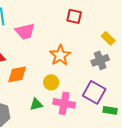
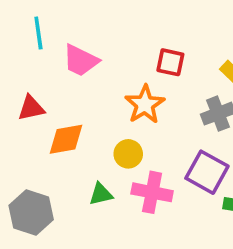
red square: (74, 16) -> (170, 62), moved
pink trapezoid: (25, 31) -> (81, 60), turned 40

